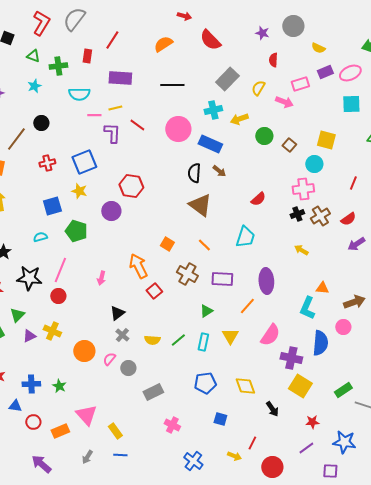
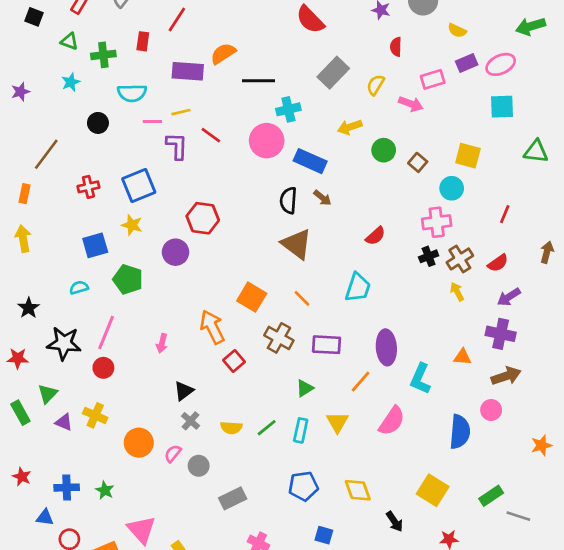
orange semicircle: (163, 44) -> (223, 54), moved
cyan cross: (213, 110) -> (288, 109), moved
black circle: (41, 123) -> (98, 123), moved
orange square: (167, 244) -> (252, 297), size x1.5
yellow arrow: (301, 250) -> (457, 292), moved, turned 32
cyan L-shape: (307, 308) -> (420, 379), moved
purple triangle: (29, 336) -> (64, 422), turned 48
purple cross: (291, 358) -> (501, 334), moved

